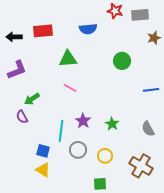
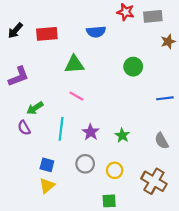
black arrow: (14, 37) -> (15, 31), moved, turned -49
cyan line: (61, 131) -> (61, 129), moved
yellow triangle: (43, 170) -> (47, 186), turned 49

